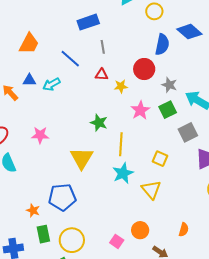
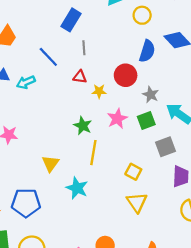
blue rectangle: (88, 22) -> (71, 20), turned -45
green star: (99, 123) -> (83, 126), moved
yellow triangle: (82, 158) -> (50, 163), size x0.7
cyan star: (123, 173) -> (77, 188), moved, turned -30
yellow triangle: (151, 190) -> (137, 202), moved

